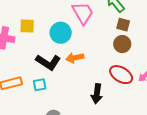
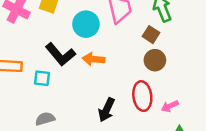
brown square: (123, 25) -> (151, 35), moved
red ellipse: (121, 75) -> (142, 96), turned 35

